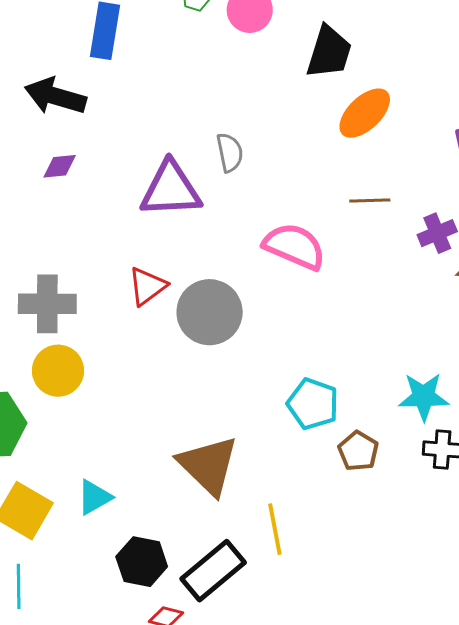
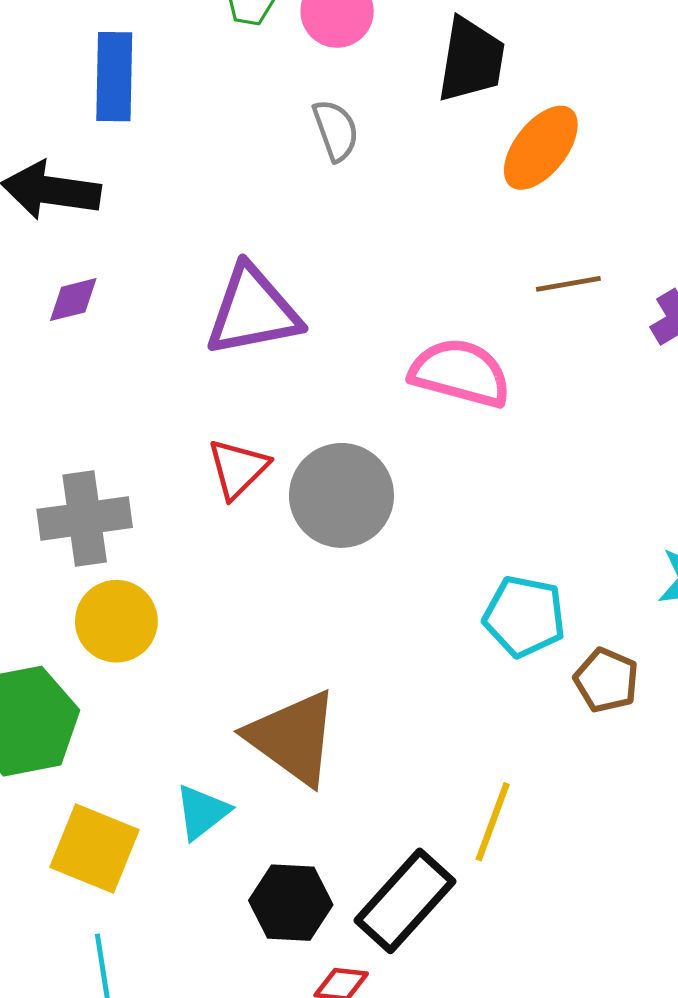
gray semicircle: (230, 152) -> (336, 130), moved
brown triangle: (208, 465) -> (293, 737), moved
yellow line: (275, 529) -> (493, 822), turned 39

